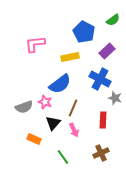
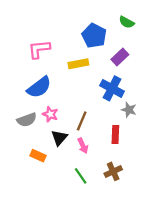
green semicircle: (113, 20) -> (127, 22), turned 64
blue semicircle: (60, 84) -> (39, 87), moved
green line: (63, 157) -> (81, 176), moved

